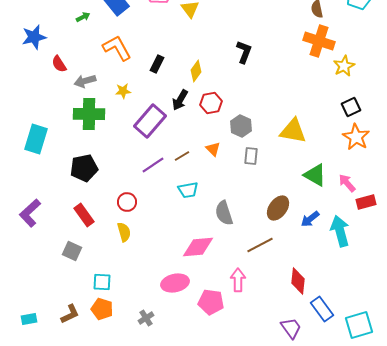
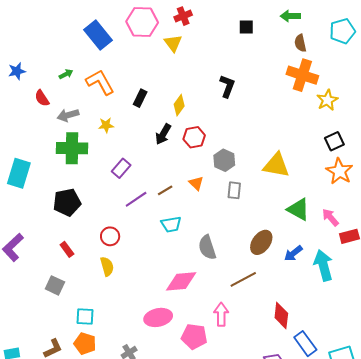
green arrow: (83, 17) -> (66, 74), moved
blue star: (34, 37) -> (17, 71), size x0.7
purple rectangle: (150, 121) -> (121, 168), moved, size x0.6
red rectangle: (84, 215) -> (67, 249), size x0.7

